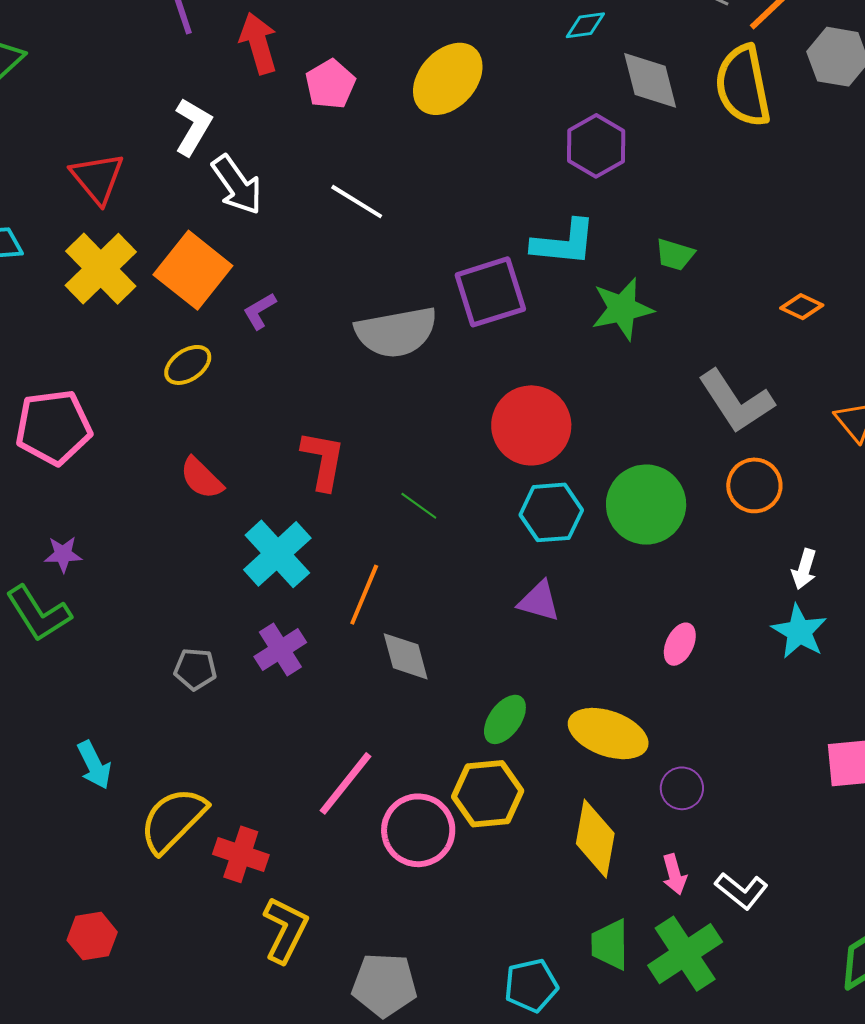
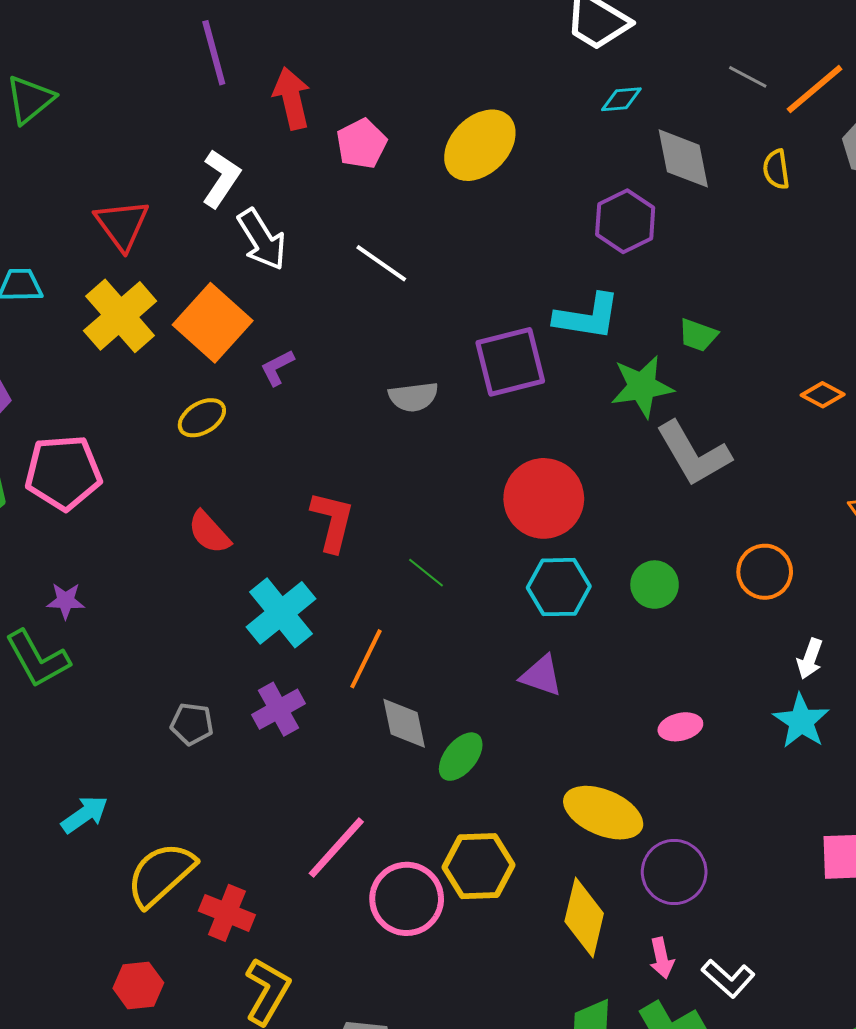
yellow semicircle: (743, 86) -> (776, 169), size x0.5
gray semicircle: (396, 332) -> (413, 397), size x0.6
gray L-shape: (736, 401) -> (693, 454), moved
green circle: (646, 505) -> (655, 585), size x0.6
pink ellipse: (680, 644) -> (680, 727), turned 48
green ellipse: (505, 719) -> (461, 757), moved
cyan arrow: (94, 765) -> (85, 814), turned -102
purple circle: (682, 788) -> (674, 872), size x1.5
red hexagon: (92, 936) -> (138, 986), moved

